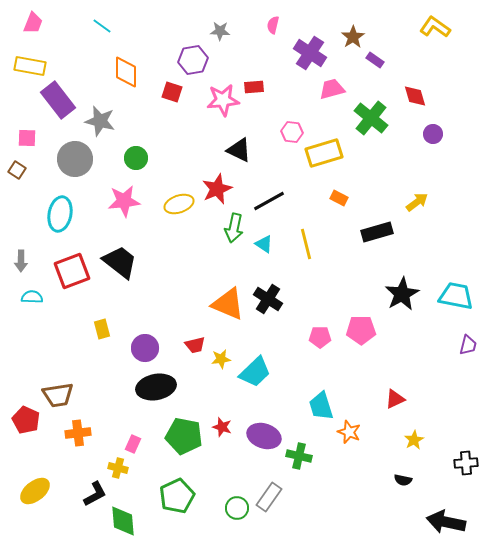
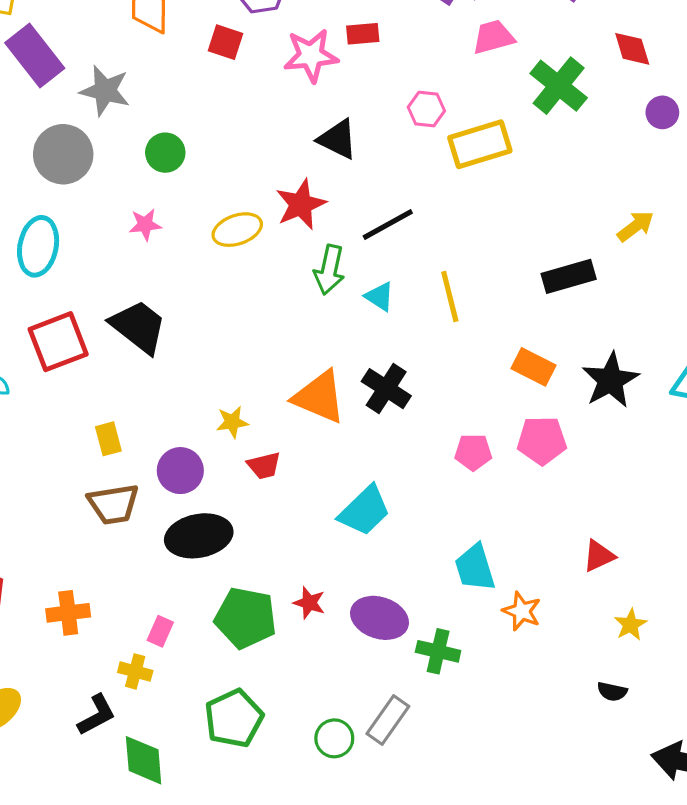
orange rectangle: (339, 198) -> (533, 367), moved, size x1.4
pink star: (124, 201) -> (145, 225), size x0.6
yellow star: (221, 359) -> (232, 422), moved
brown trapezoid: (58, 395) -> (113, 504), moved

